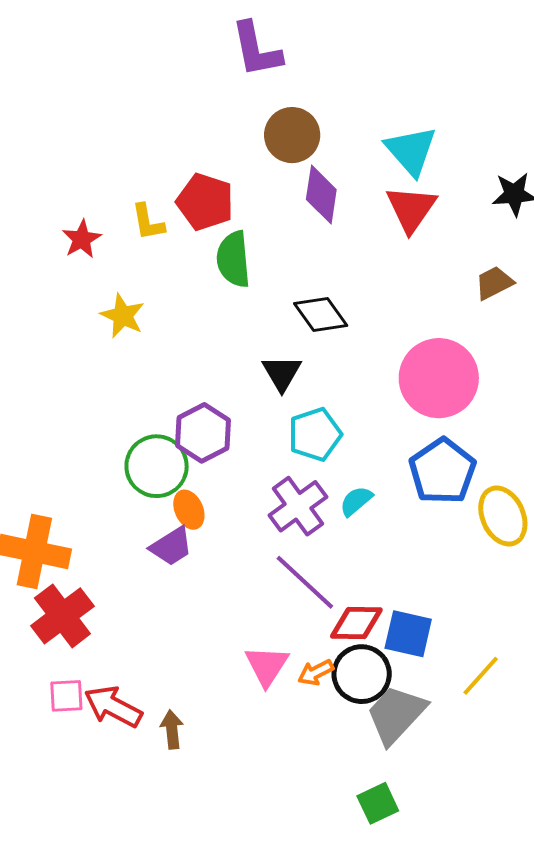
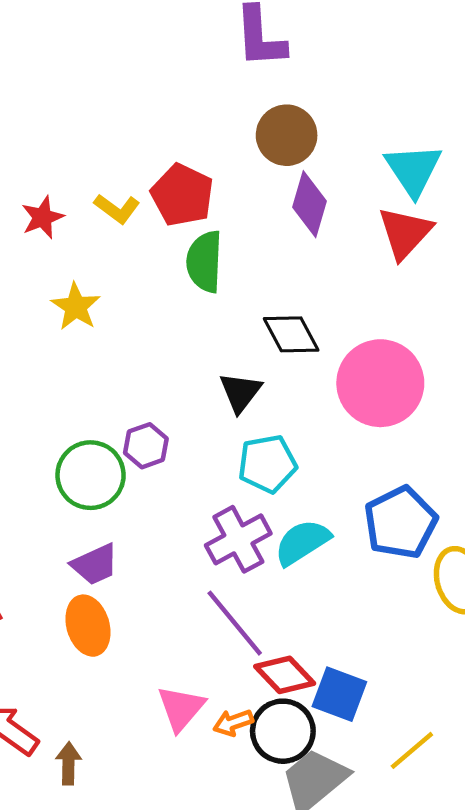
yellow L-shape: (148, 222) -> (117, 209), turned -51
pink circle: (439, 378) -> (380, 383), moved
purple hexagon: (203, 433) -> (146, 446), size x0.7
cyan semicircle: (356, 501) -> (302, 542), size x1.5
orange ellipse: (189, 510) -> (88, 626), moved, size x1.4
red diamond: (356, 623) -> (285, 675), turned 38

